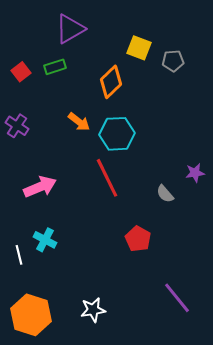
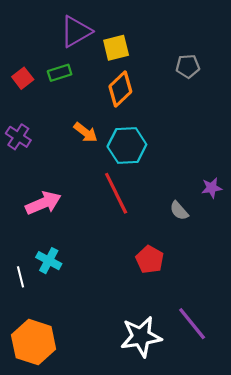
yellow square: (139, 48) -> (116, 48), moved, turned -35
white star: (93, 310) -> (141, 337), moved, size x1.5

